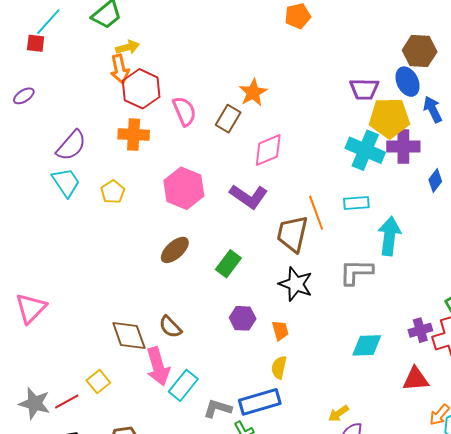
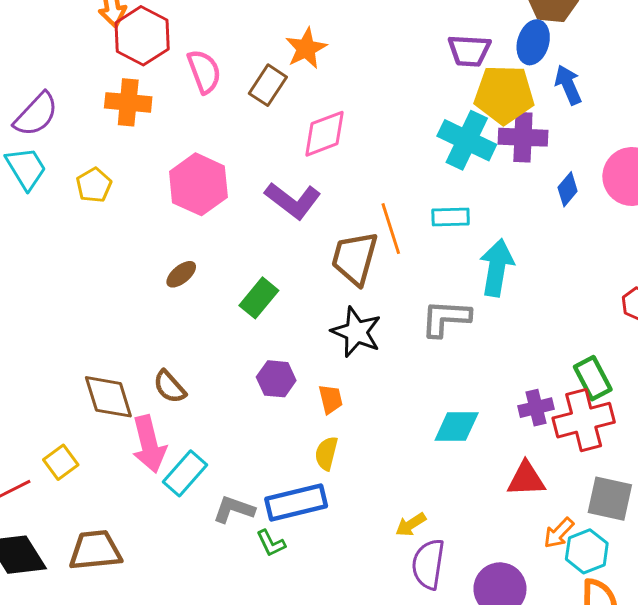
blue ellipse: (408, 82) -> (533, 42), turned 40
brown ellipse: (175, 250) -> (181, 274), size x0.7

